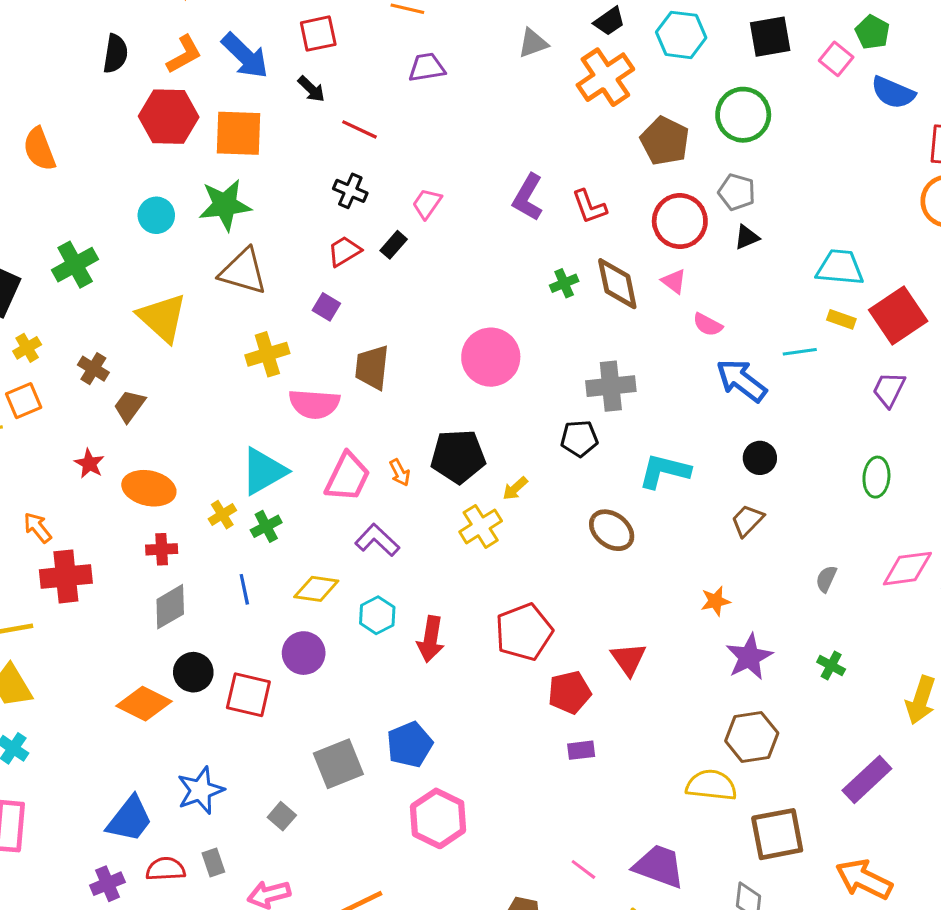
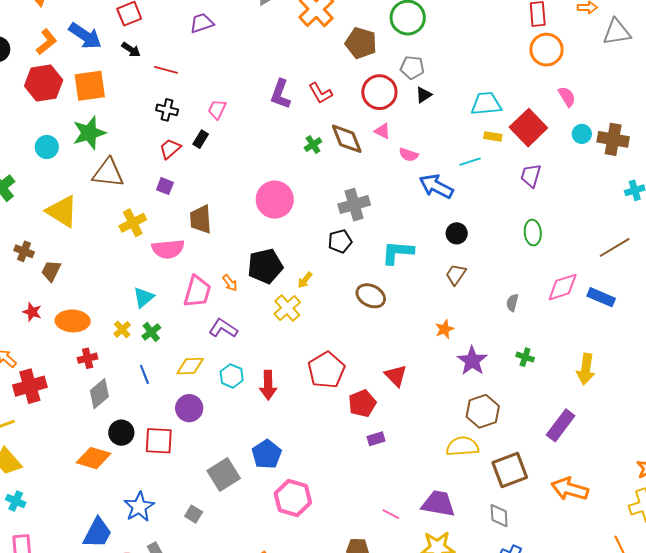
cyan triangle: (264, 471) -> (144, 297), size x0.7

